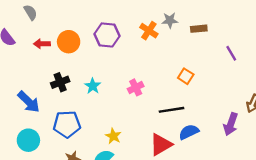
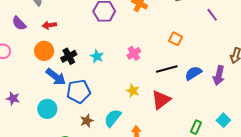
orange circle: (69, 42) -> (44, 51), moved
blue arrow: (29, 102) -> (56, 77), moved
blue semicircle: (189, 132) -> (193, 73), moved
yellow star: (113, 136) -> (133, 91), moved

